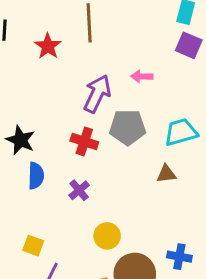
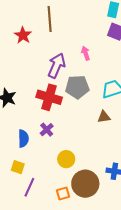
pink arrow: (142, 76) -> (86, 53), turned 72
red cross: (84, 141) -> (49, 97), size x1.4
blue semicircle: (36, 176) -> (23, 139), moved

